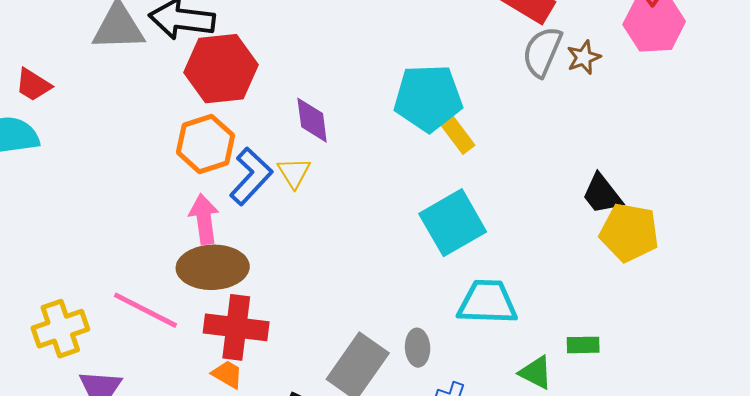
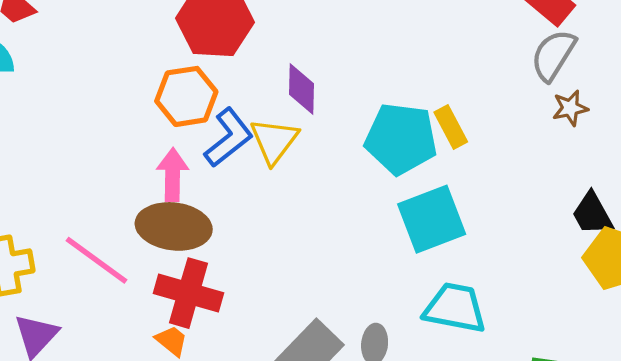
brown star: (584, 57) -> (570, 108), moved
cyan pentagon: (428, 98) -> (401, 139), moved
yellow triangle: (294, 173) -> (274, 141), size x1.4

